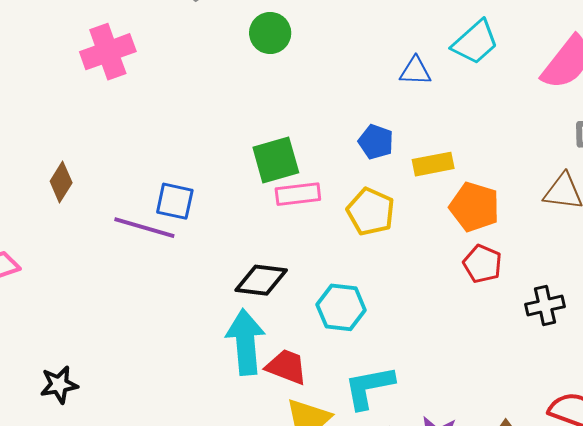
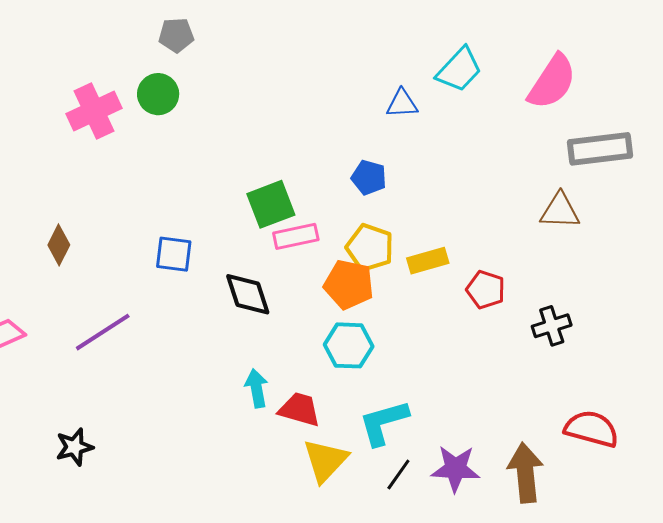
green circle: (270, 33) -> (158, 94), moved
yellow rectangle: (433, 164) -> (428, 261), moved
orange pentagon: (474, 207) -> (349, 284), moved
purple line: (144, 228) -> (103, 332), moved, turned -44
black diamond: (261, 280) -> (248, 294), moved, turned 70
cyan arrow: (246, 342) -> (257, 388), size x0.6

